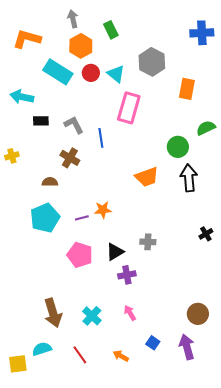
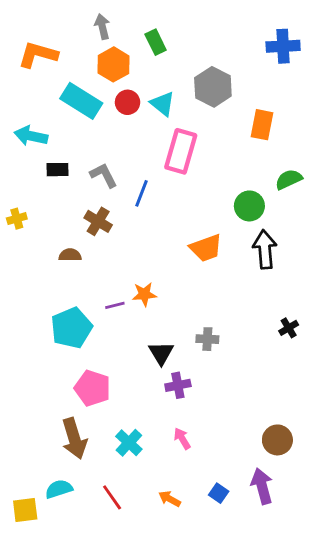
blue line: (101, 138) -> (142, 193), turned 30
cyan pentagon: (45, 218) -> (71, 328), moved
black triangle: (115, 252) -> (161, 353), turned -30
pink pentagon: (80, 255) -> (92, 388), moved
blue square: (153, 343) -> (219, 493), moved

